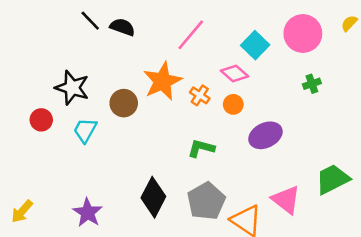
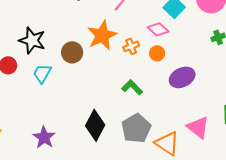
orange cross: (200, 95) -> (131, 46), turned 35
green L-shape: (201, 148) -> (132, 87), turned 30

